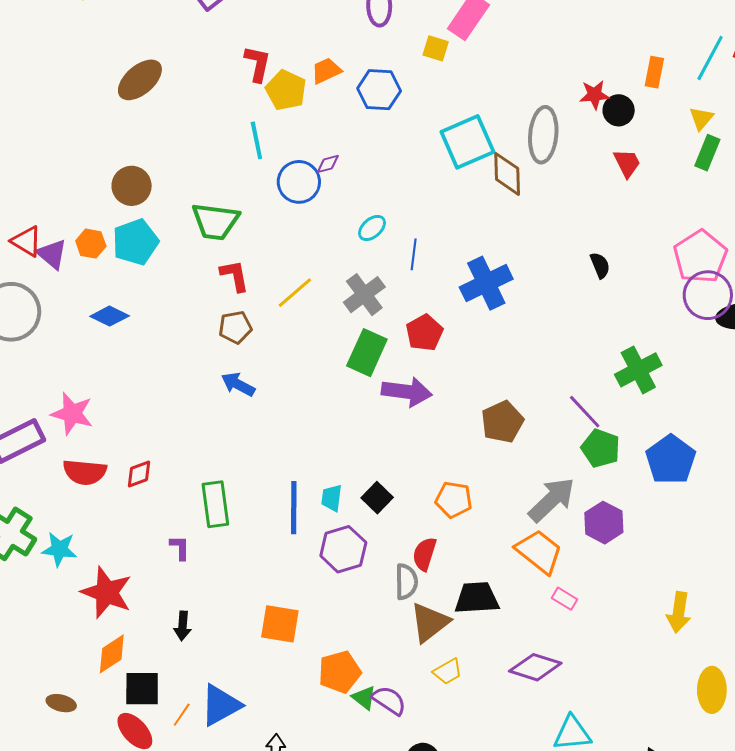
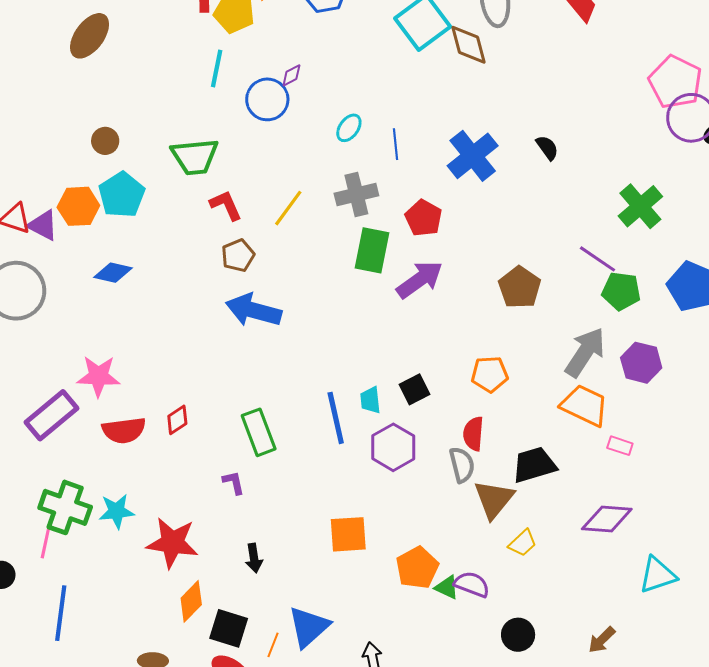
cyan line: (256, 140) -> (217, 69), turned 36
brown circle: (132, 186) -> (105, 141), size x0.7
orange hexagon: (91, 244) -> (78, 206), size x1.4
black semicircle: (600, 265) -> (547, 148), moved
gray cross: (364, 295) -> (356, 194), turned 36
blue arrow: (238, 384) -> (254, 310), size x1.6
purple arrow: (407, 392) -> (420, 280), turned -30
black square: (377, 498) -> (415, 389), turned 32
black square: (142, 689) -> (229, 628), turned 30

